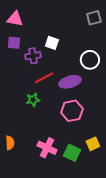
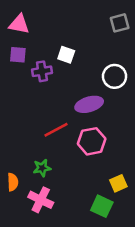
red line: (44, 78) -> (56, 130), moved
green star: (33, 100) -> (42, 168), moved
pink cross: (47, 148) -> (41, 200), moved
green square: (72, 153) -> (102, 206), moved

